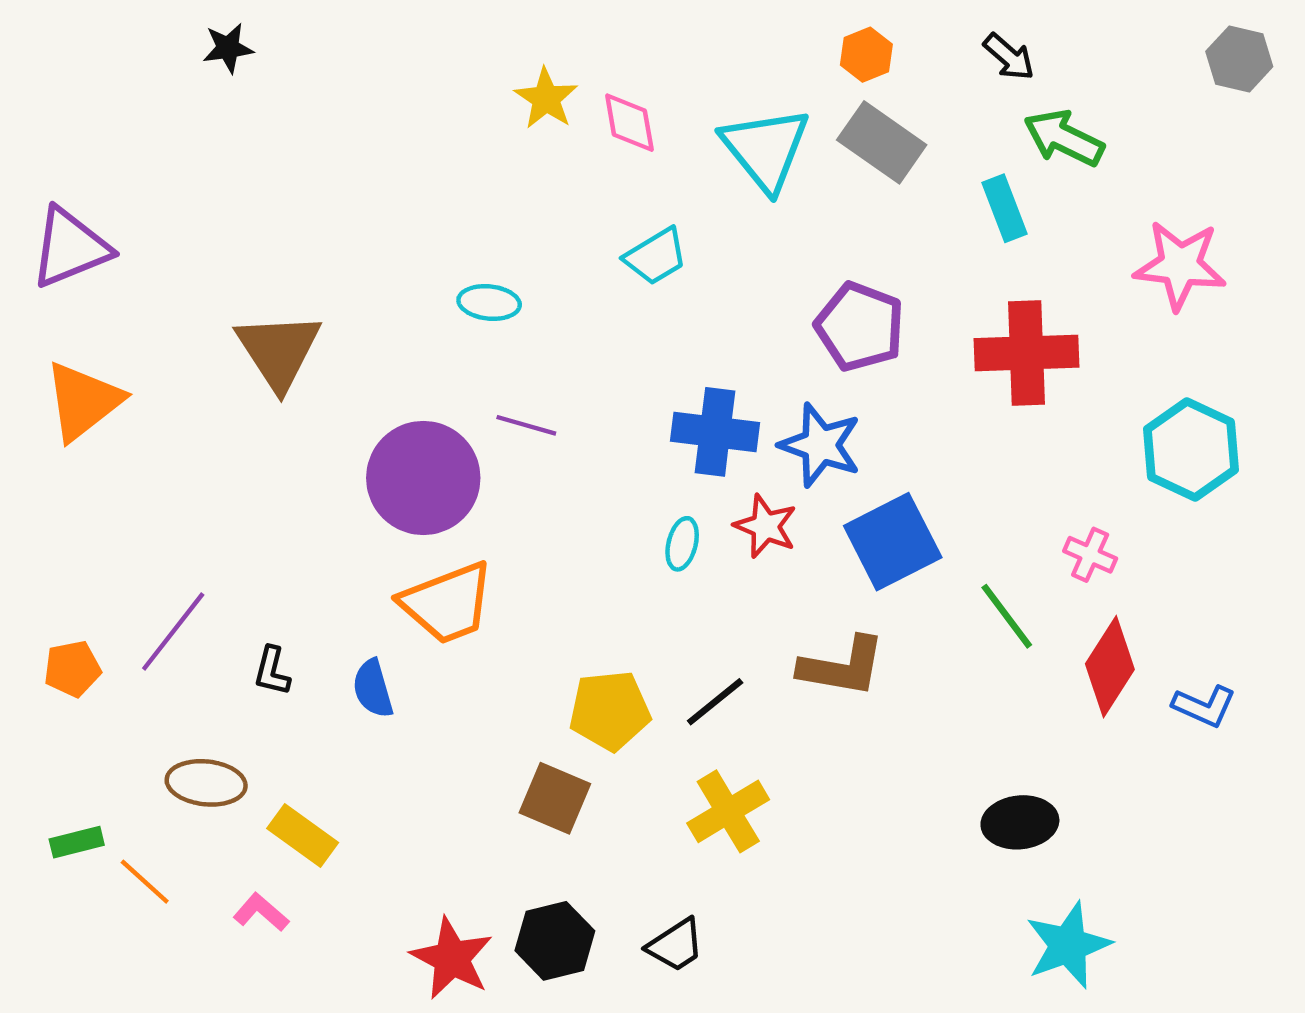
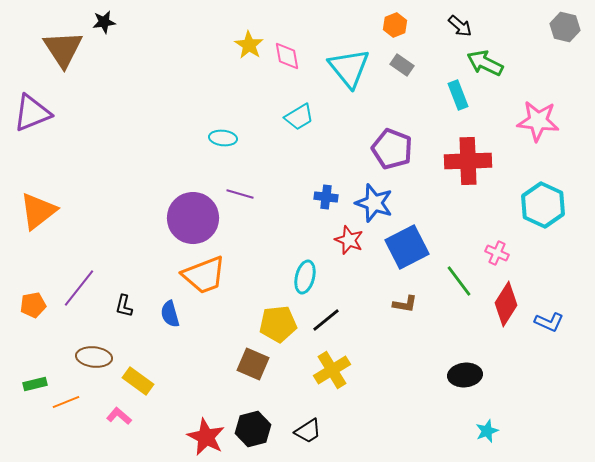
gray rectangle: (882, 142) -> (402, 65), size x0.6
brown triangle: (279, 351) -> (63, 49), moved
orange triangle: (83, 401) -> (38, 211), moved
blue cross: (715, 432) -> (326, 197), size x0.6
cyan ellipse: (682, 544) -> (305, 277), moved, size x1.4
brown L-shape: (842, 667) -> (405, 304), moved, size x0.6
orange line: (145, 882) -> (66, 402), turned -64
cyan star: (1068, 945) -> (487, 431), size x0.6

